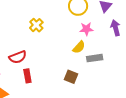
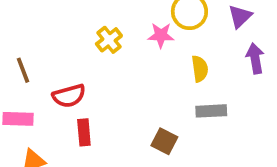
pink star: (86, 29) -> (161, 35), moved
yellow semicircle: (79, 47) -> (200, 69), moved, turned -56

